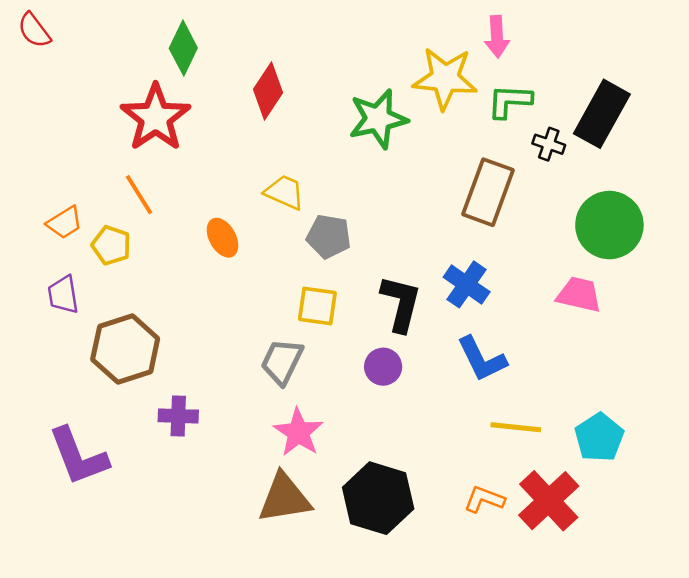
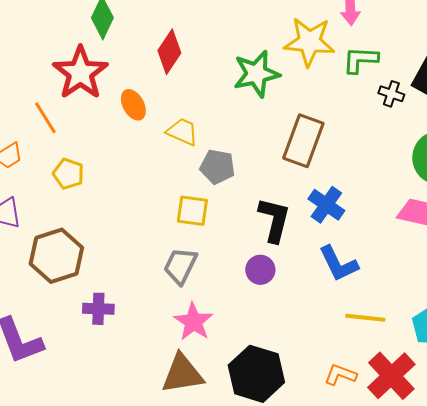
brown rectangle: (488, 192) -> (303, 141), moved
orange line: (139, 195) -> (45, 118), moved
orange ellipse: (223, 238) -> (133, 105), moved
yellow pentagon: (111, 245) -> (68, 174), moved
yellow square: (317, 306) -> (192, 211), moved

